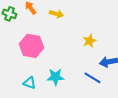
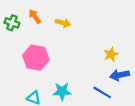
yellow star: (89, 41) -> (111, 54), moved

